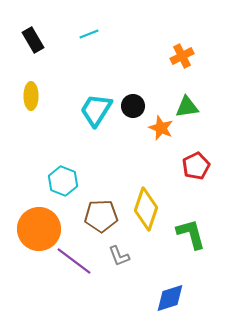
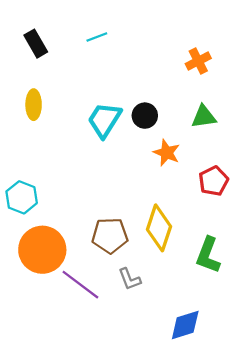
orange star: (161, 128) -> (167, 153), moved
cyan hexagon: (63, 181) -> (22, 197), moved
green L-shape: (191, 234) -> (208, 255), turned -144

